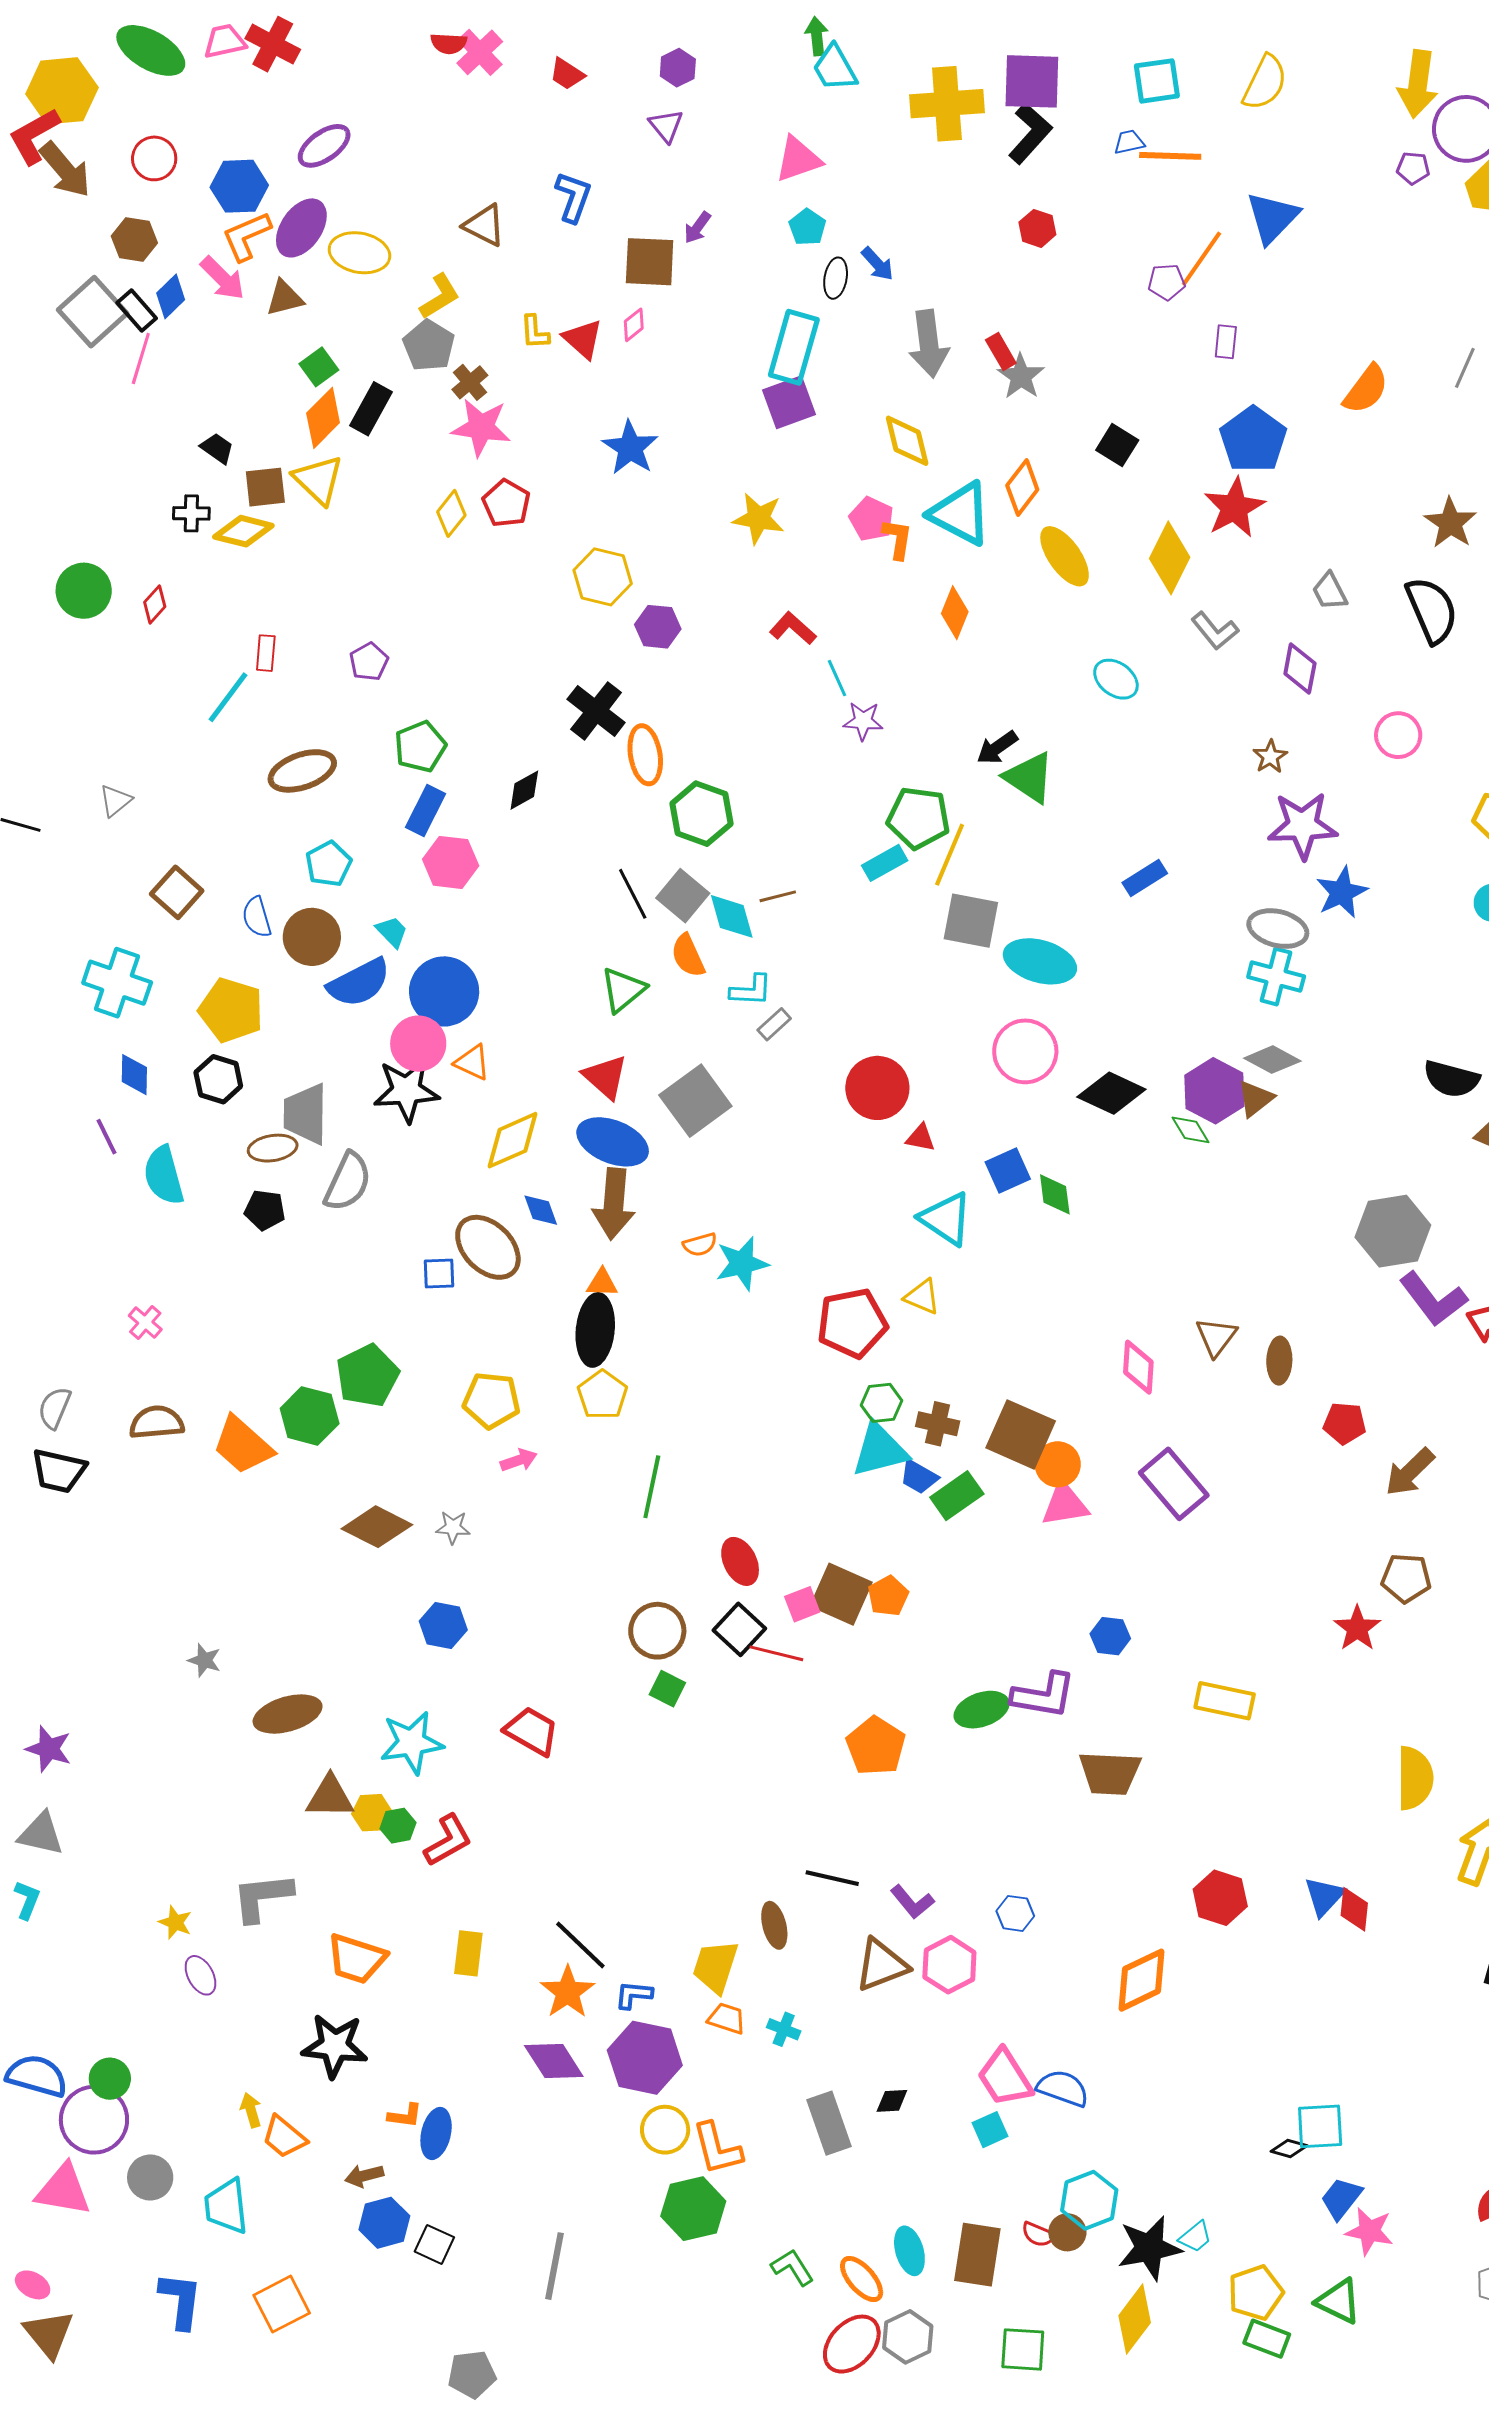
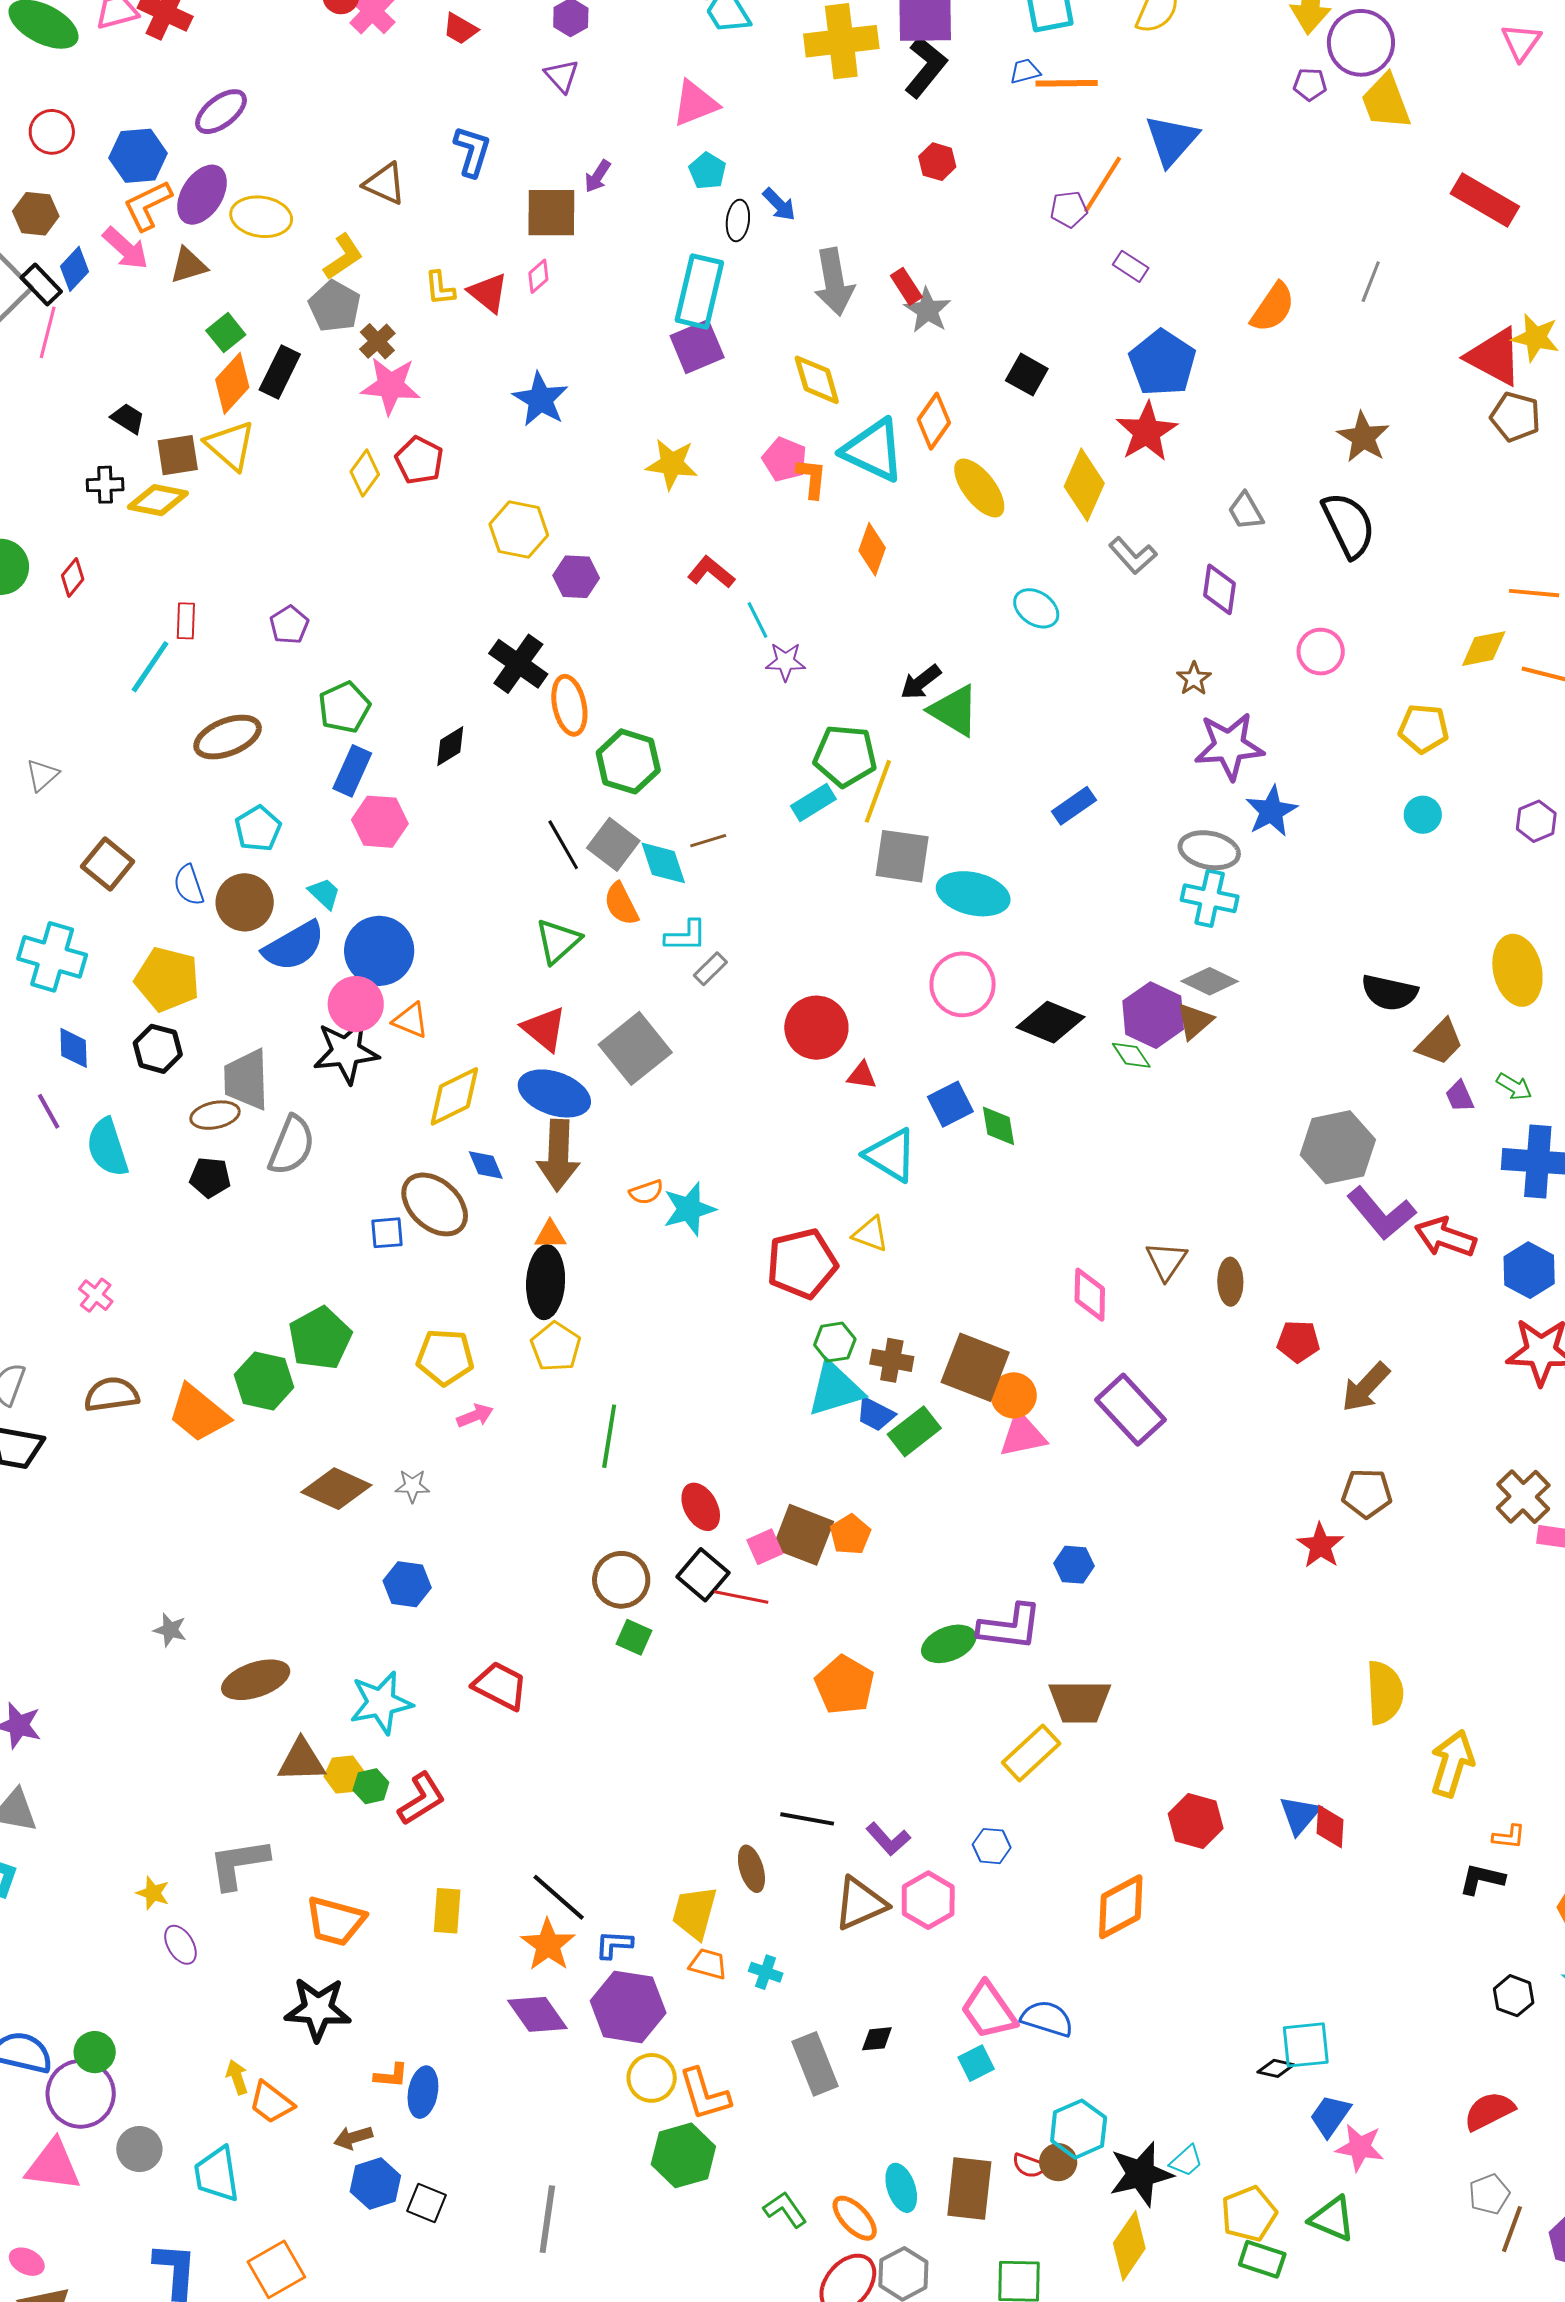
purple rectangle: (1226, 342) -> (1131, 266), turned -60
yellow rectangle: (1225, 1701) -> (1031, 1753), moved, turned -52

